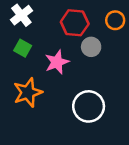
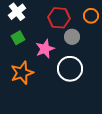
green square: (23, 48) -> (18, 38), turned 32
white circle: (89, 106) -> (70, 69), moved

